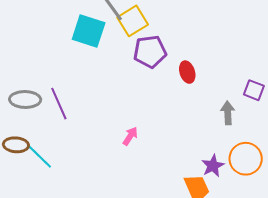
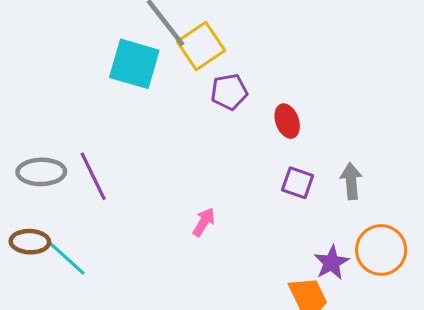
purple pentagon: (150, 52) -> (229, 92), size x0.7
purple square: (254, 90) -> (298, 183), moved

